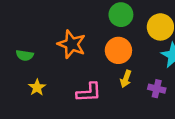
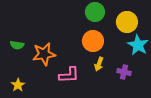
orange star: (72, 44) -> (44, 54), moved, turned -30
yellow star: (37, 87) -> (18, 85), moved

